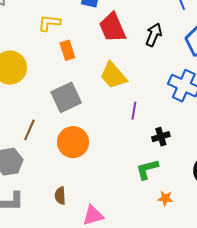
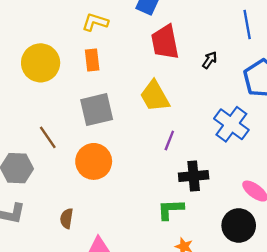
black arrow: (154, 35) -> (210, 60), size x0.7
orange rectangle: (67, 50) -> (92, 60), moved
brown line: (29, 130) -> (48, 137), turned -70
black cross: (161, 137) -> (194, 176), size x1.4

